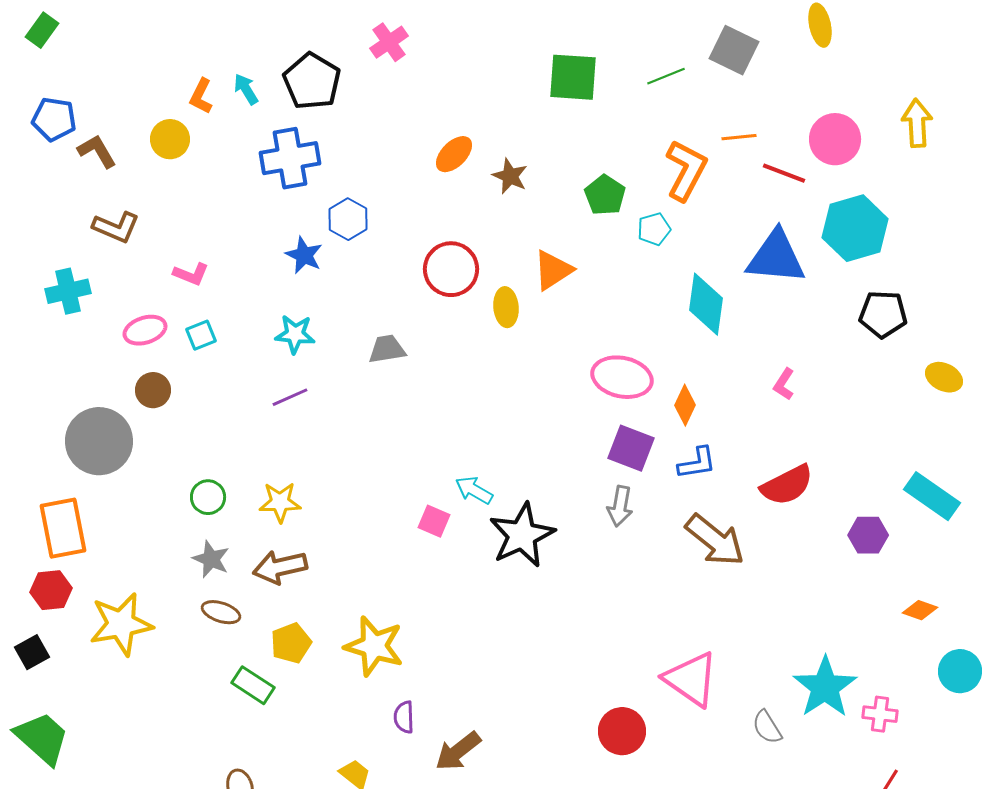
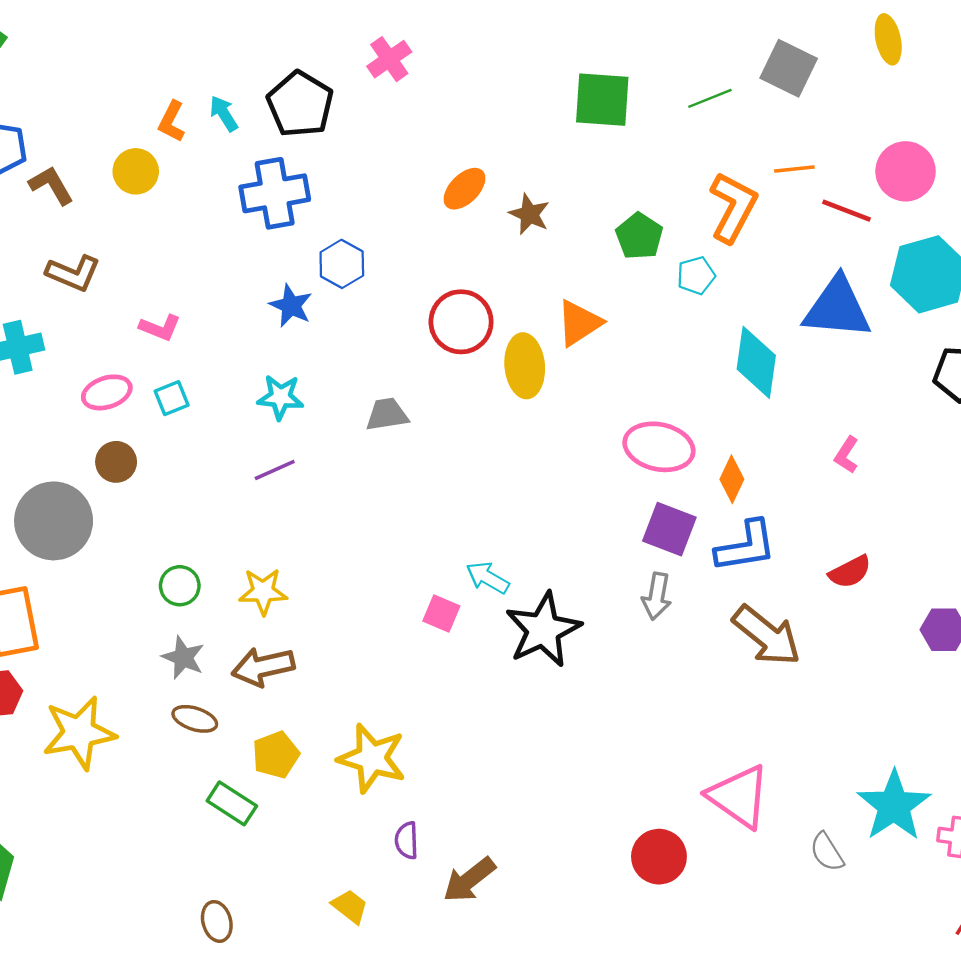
yellow ellipse: (506, 307) -> (525, 366), size x1.4
blue L-shape: (697, 463) -> (746, 546), size x1.4
red semicircle: (787, 485) -> (850, 572), size x0.7

